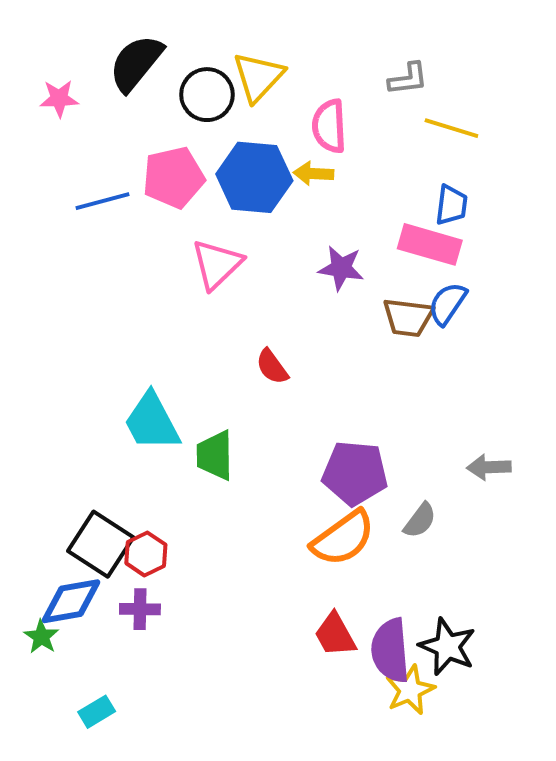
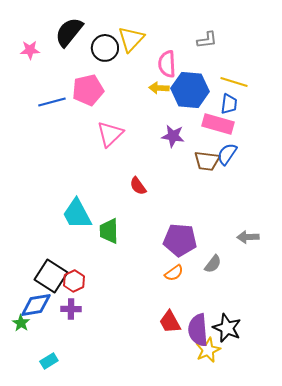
yellow line: (451, 128) -> (234, 82), moved
blue hexagon: (254, 177) -> (190, 90), moved
orange semicircle: (343, 538) -> (174, 273), size x0.6

